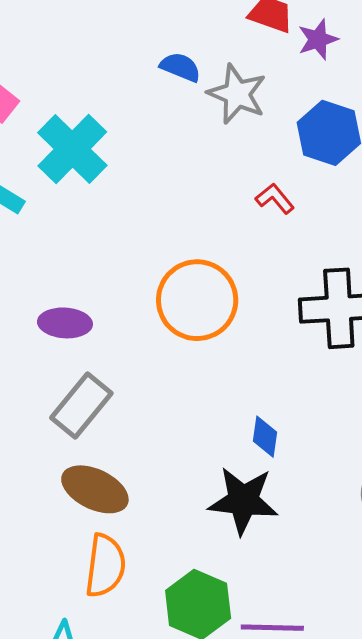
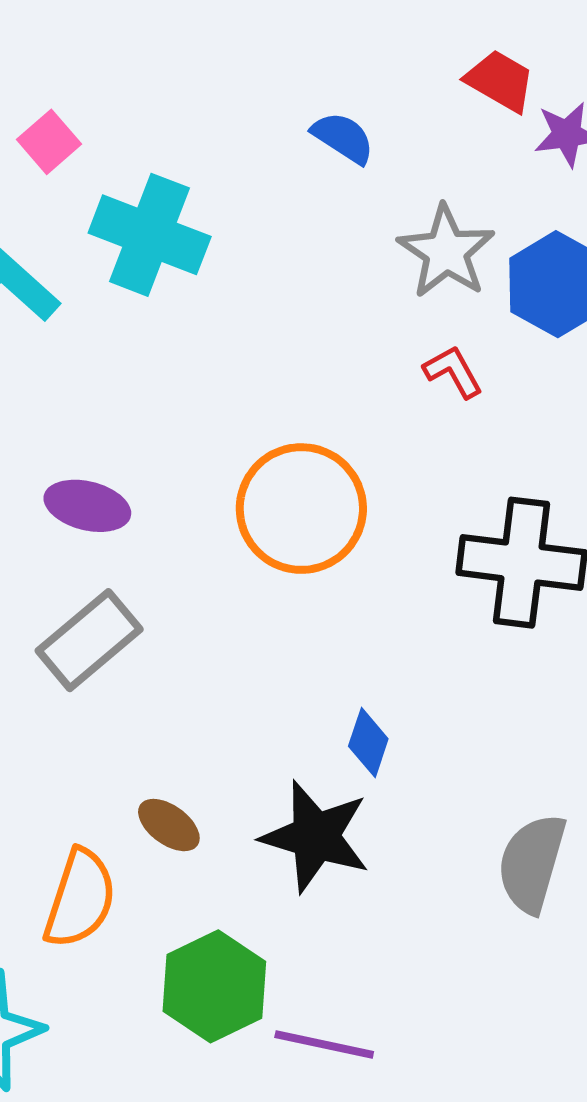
gray star: (237, 94) -> (446, 252), moved
cyan cross: (72, 149) -> (150, 235), turned -34
brown ellipse: (95, 489) -> (169, 825), moved, size x0.6

